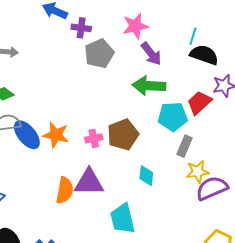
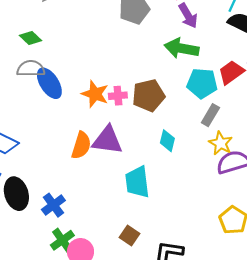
orange star: (56, 135) -> (95, 94), moved
yellow star: (198, 172) -> (221, 143), turned 30

